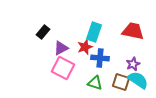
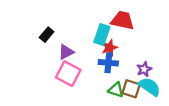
red trapezoid: (133, 31) -> (122, 20), moved
red star: (85, 47) -> (109, 48), moved
green triangle: (95, 83) -> (116, 90), moved

